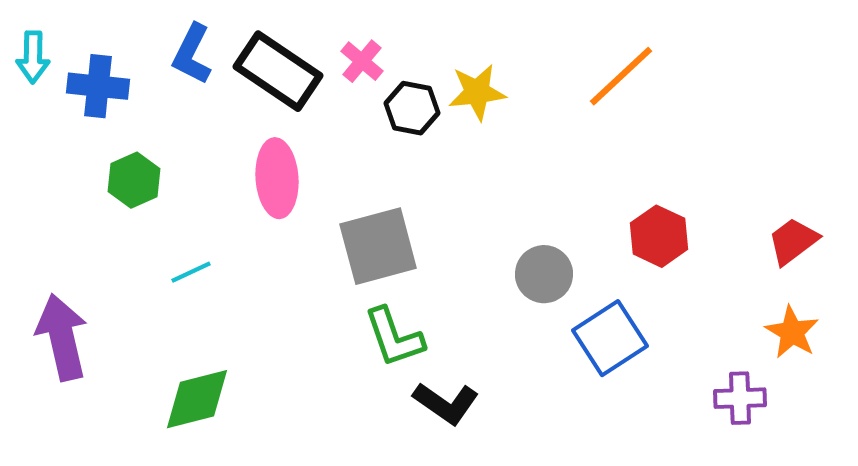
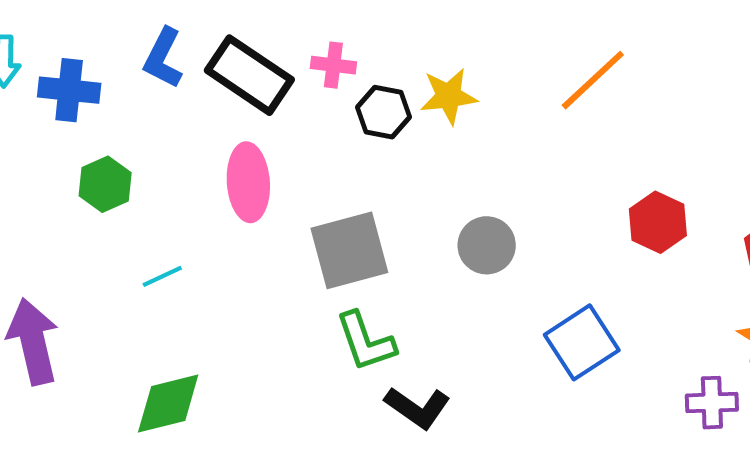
pink cross: (362, 61) -> (333, 65), turned -33
red hexagon: (659, 236) -> (658, 222), moved
gray circle: (544, 274) -> (487, 245), moved

